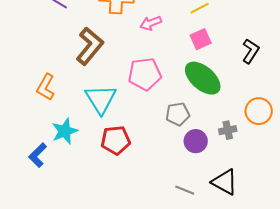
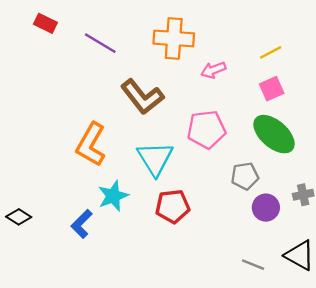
brown L-shape: (90, 46) -> (142, 97), turned 102
orange L-shape: (46, 87) -> (91, 145), size x1.4

